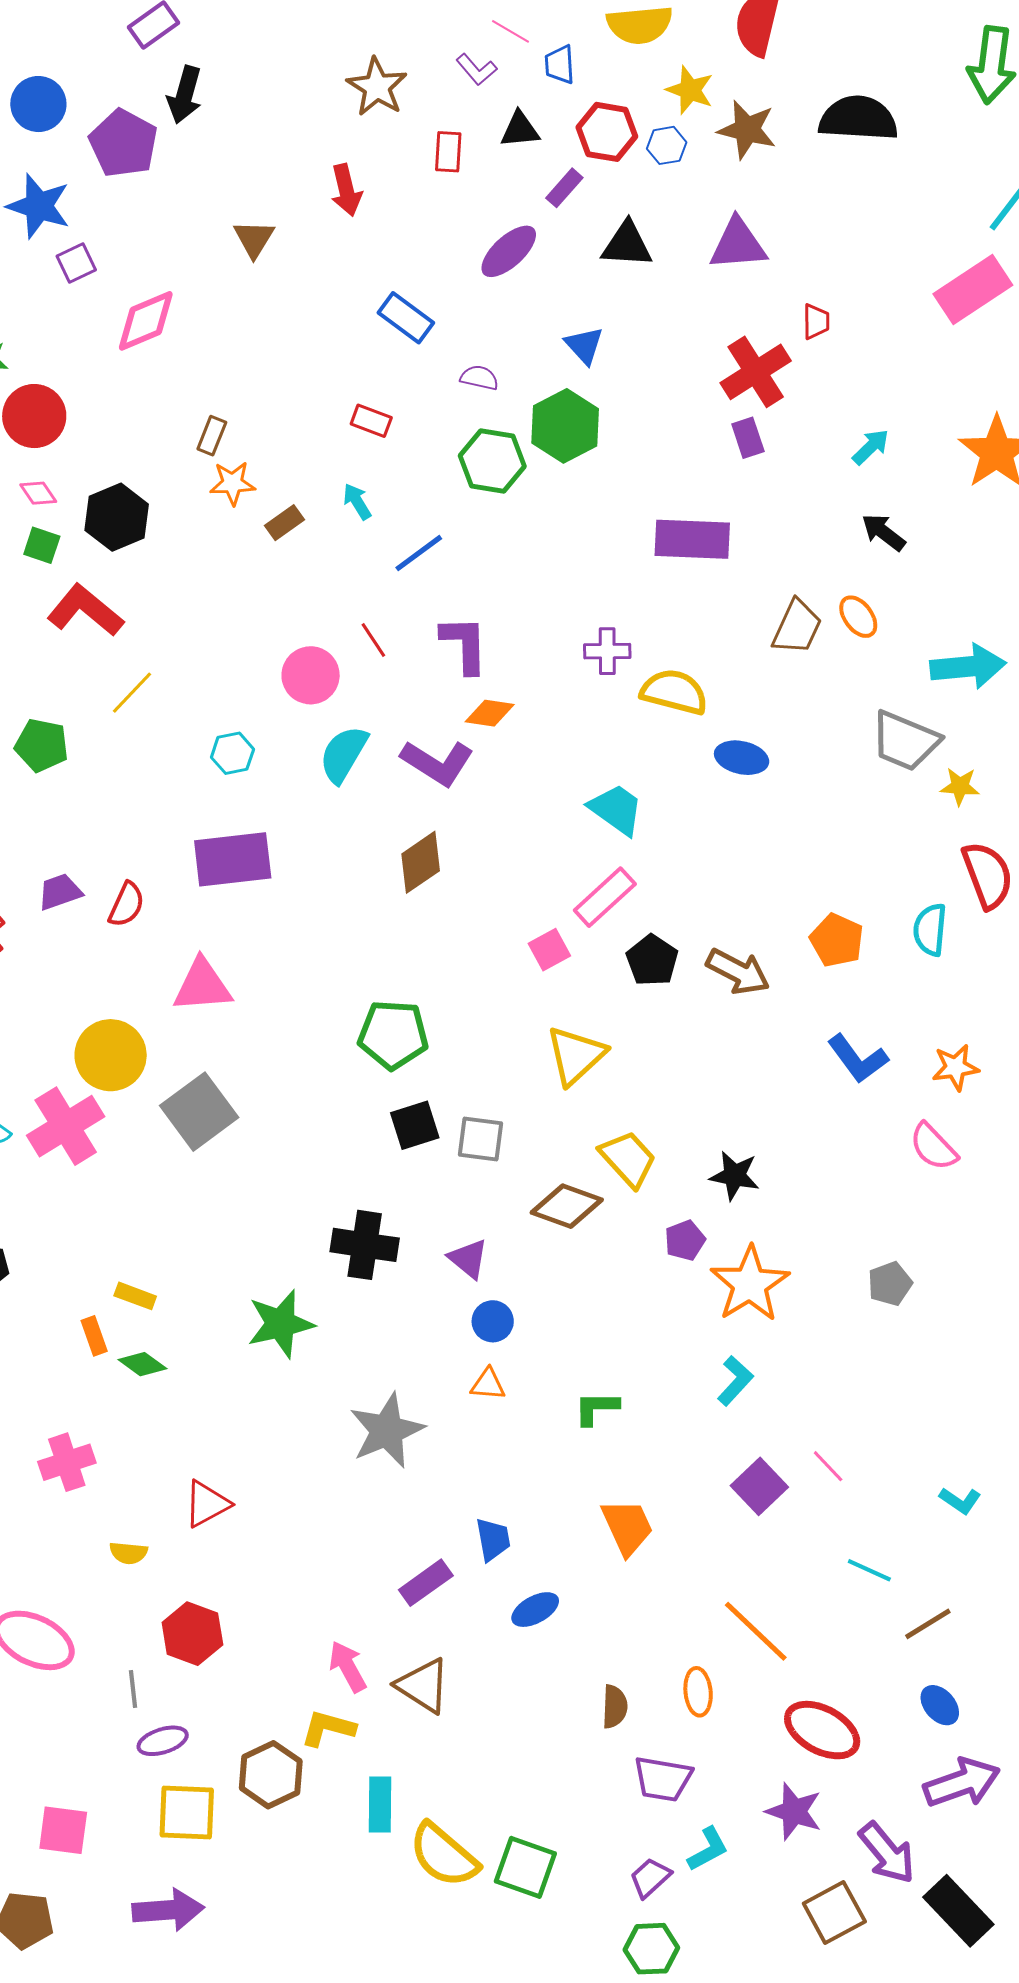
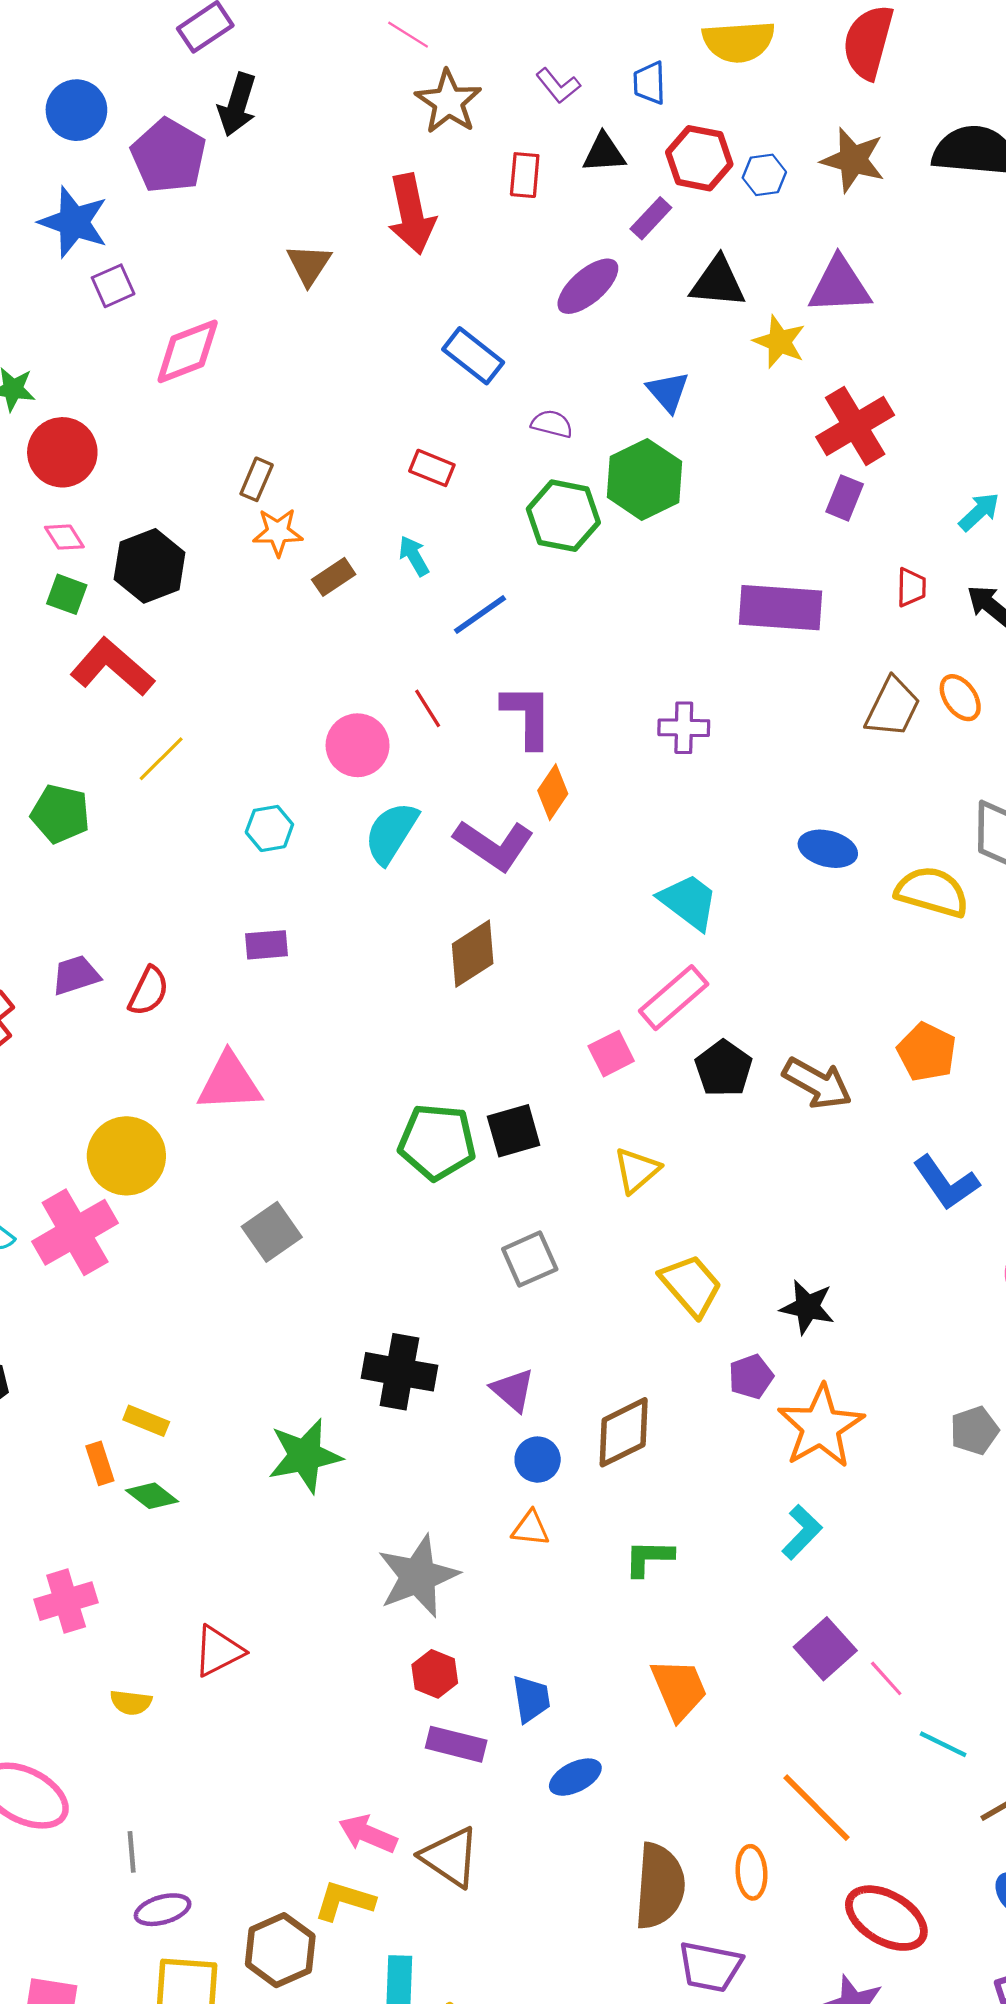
pink line: (510, 31) -> (408, 35), moved
yellow star: (690, 90) -> (779, 342), moved
red arrow: (346, 190) -> (412, 214), size x1.4
red trapezoid: (816, 321) -> (911, 587), moved
purple rectangle: (748, 438) -> (845, 498), turned 39
yellow semicircle: (674, 692) -> (932, 892), moved
orange diamond: (490, 713) -> (553, 792), turned -66
purple rectangle: (233, 859) -> (266, 945), size x0.5
yellow triangle: (576, 1055) -> (637, 1170), size x0.7
gray square: (199, 1112) -> (272, 1232), moved, size x0.7
black square: (415, 1125) -> (514, 1131), moved
gray square: (480, 1139) -> (530, 1259), turned -33
brown diamond: (567, 1206) -> (624, 1432), moved, turned -48
pink line: (828, 1466) -> (886, 1678), moved
purple rectangle: (426, 1583) -> (456, 1744), turned 48
red hexagon: (192, 1634) -> (435, 1674), moved, size x0.7
pink arrow: (348, 1667) -> (368, 1834), turned -40
brown semicircle: (615, 1707) -> (660, 1886), size x1.8

